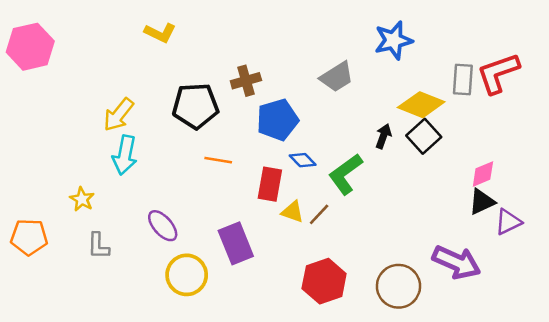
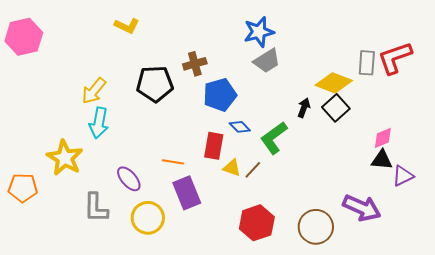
blue star: (393, 40) -> (259, 32), moved
orange line: (218, 160) -> (173, 162), moved
yellow star: (82, 199) -> (65, 158), size x1.8
black triangle: (482, 202) -> (382, 160), turned 30
gray L-shape: (98, 246) -> (96, 208), moved, size x1.4

